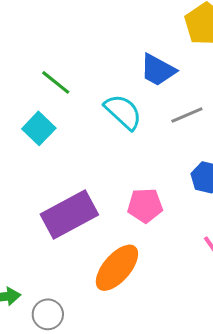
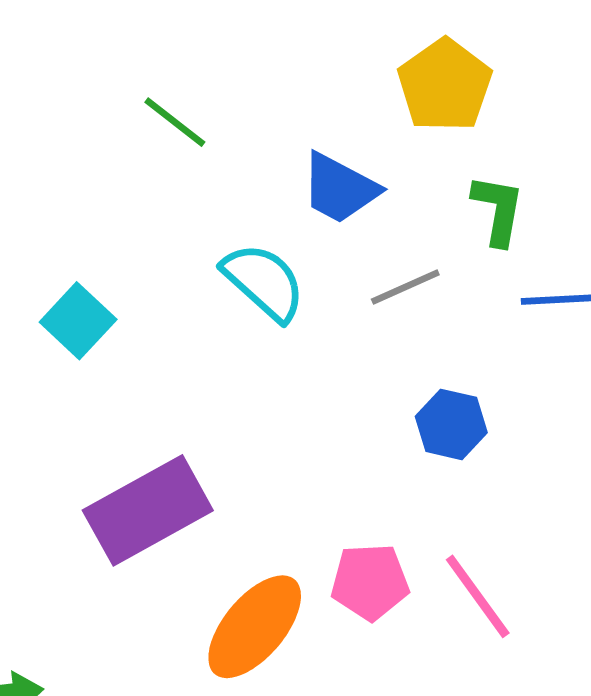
green line: (56, 82) -> (175, 122), moved
pink pentagon: (145, 205) -> (370, 582), moved

